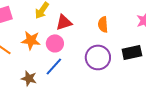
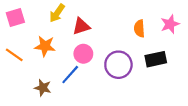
orange semicircle: (103, 24) -> (139, 29), moved
pink circle: (55, 43) -> (83, 54), moved

